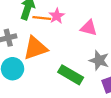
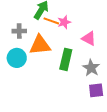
green rectangle: (71, 75) -> (66, 59), moved, turned 60

